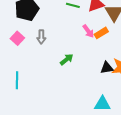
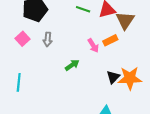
pink arrow: (88, 31) -> (93, 45), moved
black triangle: (107, 68) -> (113, 77), turned -40

